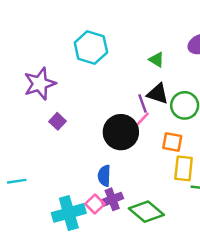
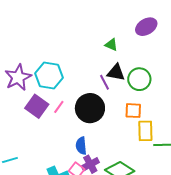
cyan hexagon: (91, 48) -> (49, 76), moved
pink line: (142, 119) -> (59, 107), moved
purple square: (57, 121) -> (37, 106), size x1.6

